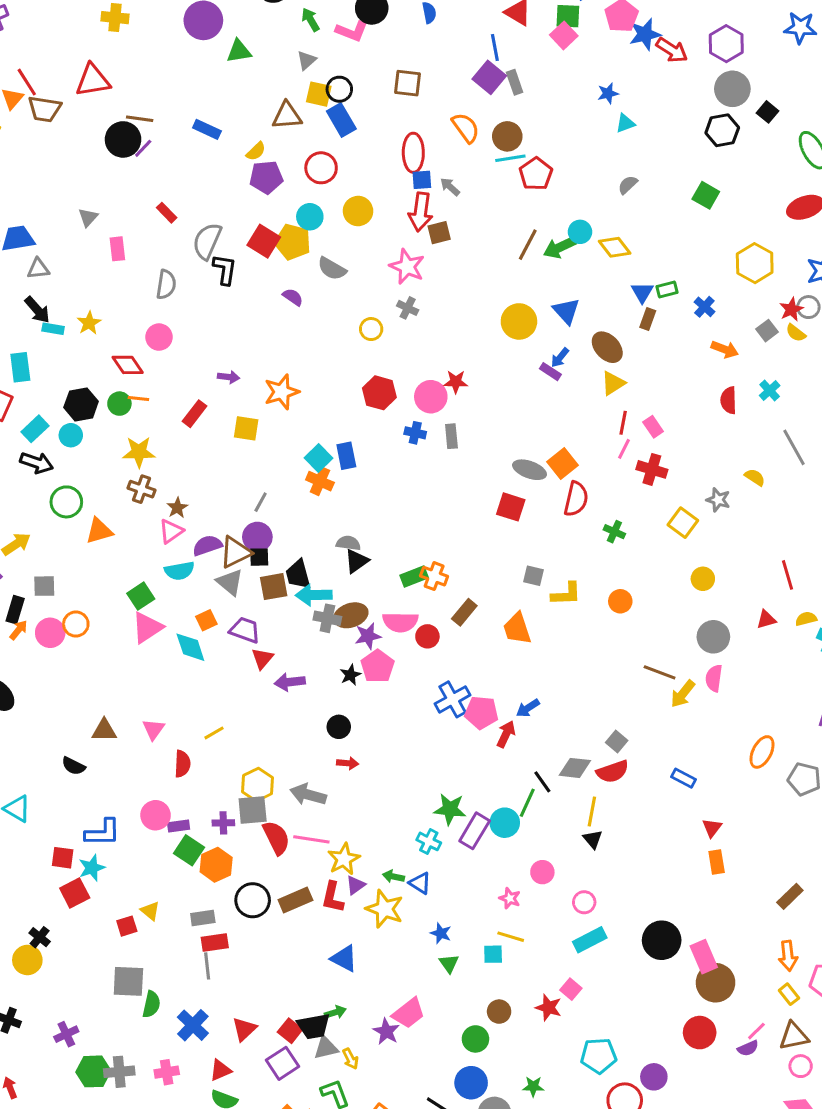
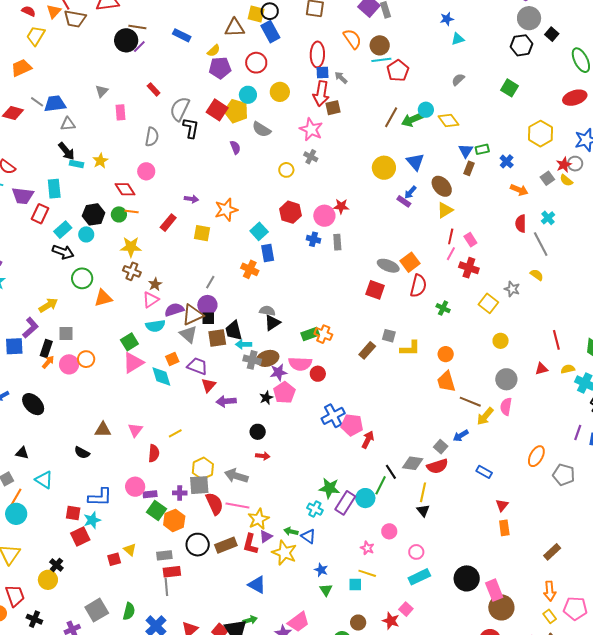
purple semicircle: (293, 297) -> (235, 147), turned 32
gray line: (794, 447) -> (541, 244), moved
cyan square: (319, 458) -> (259, 231), moved
cyan arrow: (314, 595) -> (244, 344), size x0.7
brown rectangle: (464, 612) -> (367, 350), moved
orange trapezoid: (517, 629) -> (446, 382), moved
blue arrow: (528, 708) -> (461, 436), moved
gray square: (128, 981) -> (97, 610), moved, turned -35

